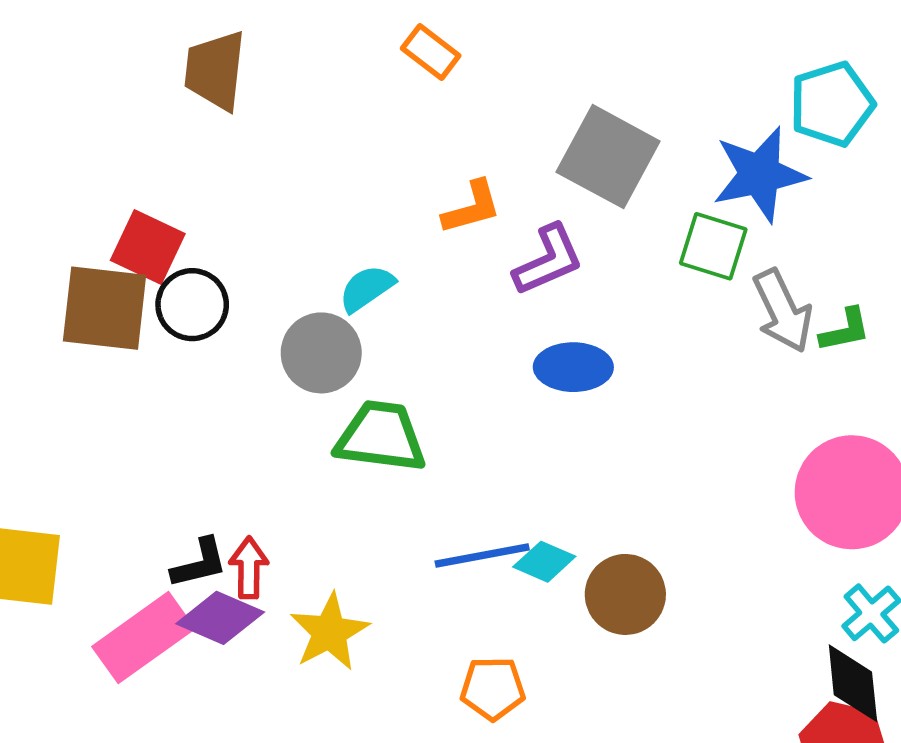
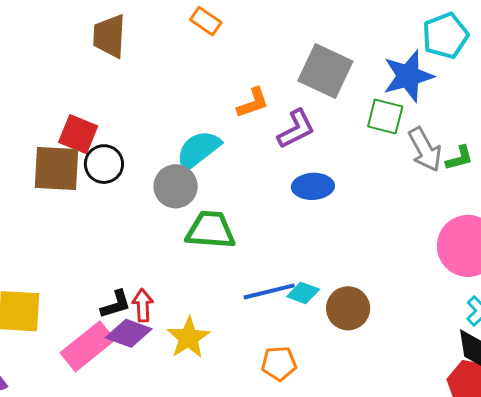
orange rectangle: (431, 52) -> (206, 21), moved
cyan semicircle: (367, 288) -> (198, 150), size x1.5

